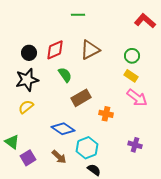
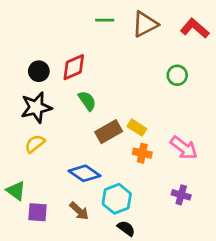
brown triangle: (90, 50) -> (145, 24), moved
yellow rectangle: (131, 76) -> (137, 128), moved
pink arrow: (137, 98) -> (184, 148), moved
purple square: (28, 158) -> (37, 212), turned 35

